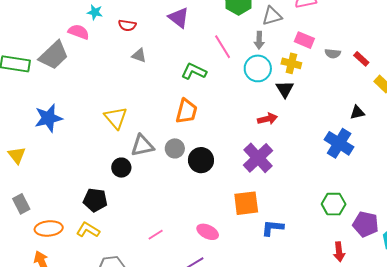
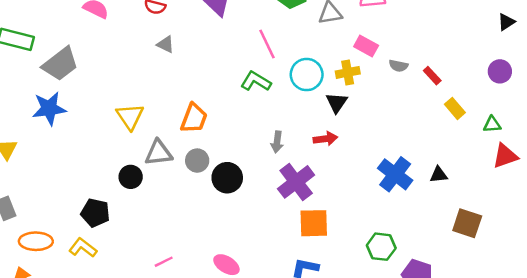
gray arrow: (259, 40) -> (277, 142), moved
gray trapezoid: (54, 55) -> (60, 64), moved
yellow cross: (291, 63) -> (348, 72), turned -30
green L-shape: (194, 71) -> (256, 81), moved
orange trapezoid: (186, 111) -> (194, 118), moved
black triangle: (357, 112) -> (439, 175), moved
red arrow: (267, 119) -> (325, 139), moved
orange square: (246, 203) -> (314, 223), moved

